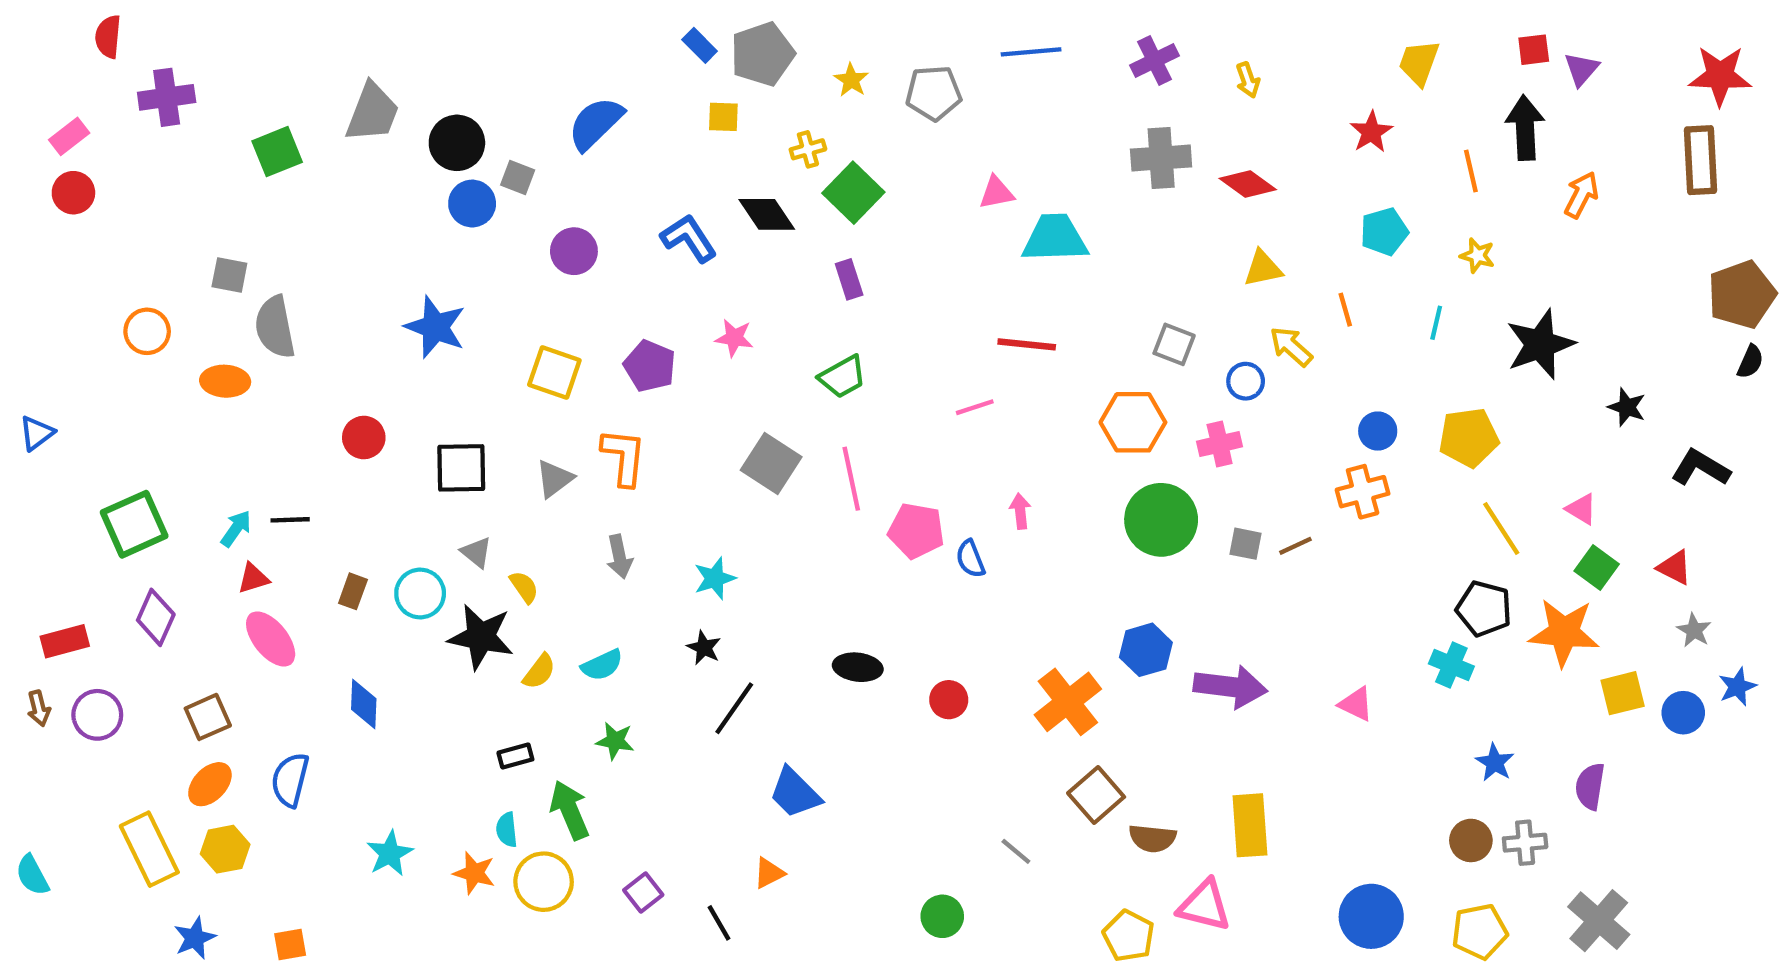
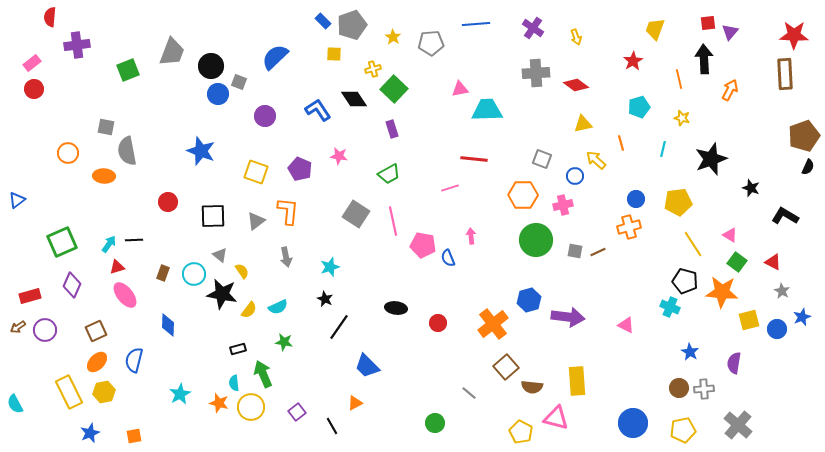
purple cross: (1155, 61) -> (533, 28), turned -30
brown arrow: (39, 708) -> (18, 327), turned 70

